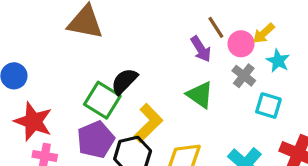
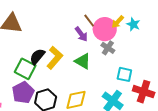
pink circle: (241, 44) -> (105, 29), size x1.5
cyan star: (278, 61) -> (133, 24), moved
cyan square: (268, 106) -> (124, 74), moved
yellow L-shape: (148, 123) -> (55, 58), moved

